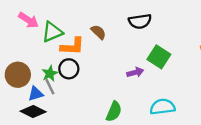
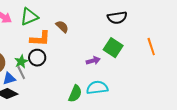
black semicircle: (140, 21) -> (117, 18), moved
green triangle: (52, 32) -> (29, 17), moved
cyan semicircle: (163, 107) -> (97, 88), moved

